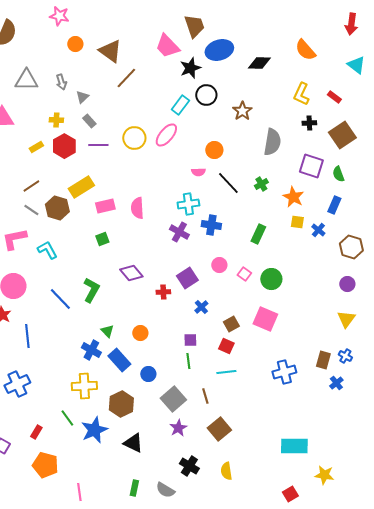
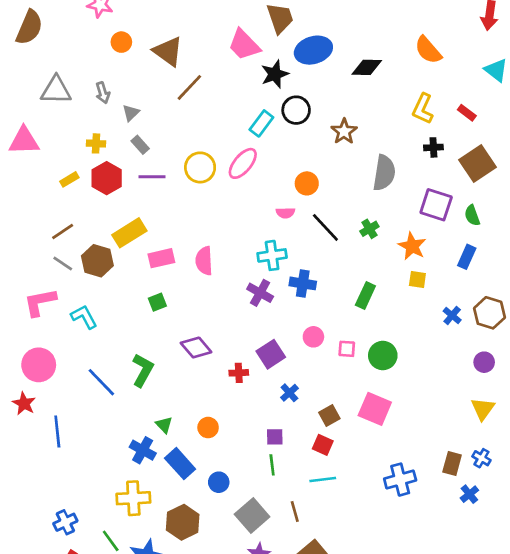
blue cross: (318, 230) -> (452, 315), moved
pink square: (244, 274) -> (347, 349), turned -32
blue cross: (17, 384) -> (65, 522), moved, size x0.7

